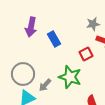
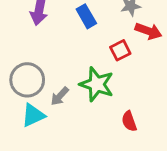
blue rectangle: (54, 39) -> (86, 16), moved

